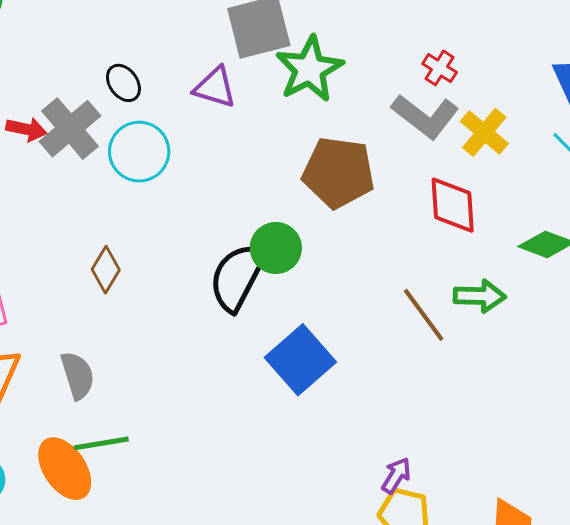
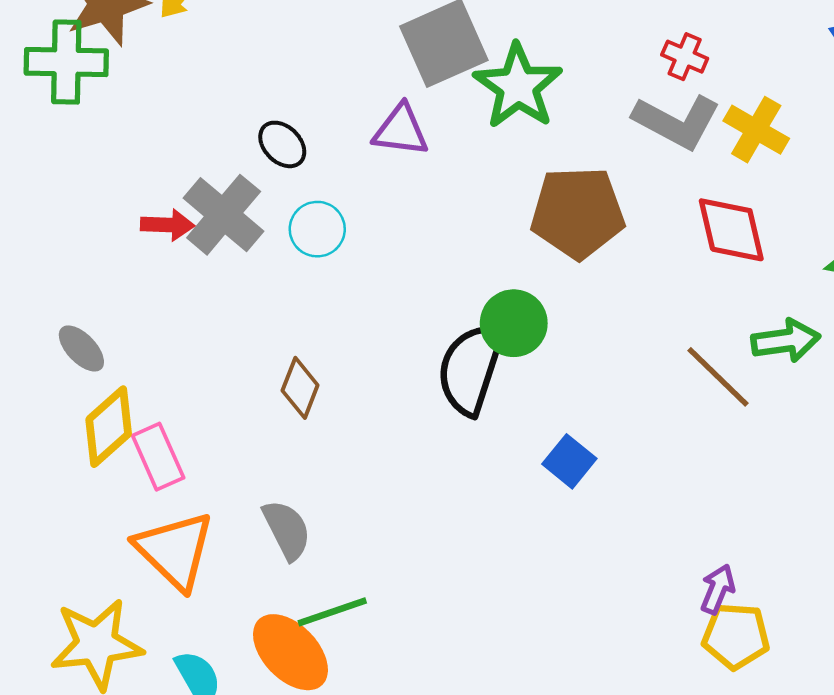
cyan circle: (139, 152) -> (317, 229), size x0.7
blue square: (300, 360) -> (569, 461), size x0.6

